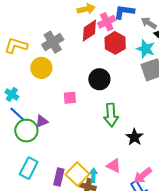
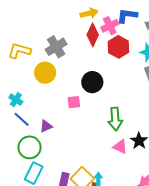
red diamond: (89, 31) -> (93, 35), turned -30
black circle: (99, 79) -> (92, 82), moved
green circle: (26, 131) -> (30, 147), moved
pink triangle: (114, 166) -> (120, 147), moved

